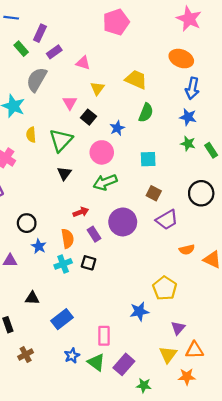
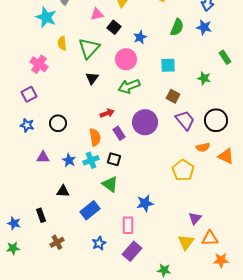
pink triangle: (70, 103) -> (97, 14), turned 48
green semicircle: (146, 113) -> (177, 27), moved
green star: (188, 144) -> (204, 78), moved
black circle: (201, 193) -> (216, 120), moved
purple trapezoid: (167, 220) -> (185, 120), turned -100
blue star: (39, 246) -> (69, 160), moved
yellow pentagon: (165, 288) -> (183, 170), moved
blue star: (139, 311) -> (145, 203), moved
green triangle: (96, 362) -> (110, 184), moved
purple rectangle: (124, 364) -> (132, 251), moved
orange star: (187, 377) -> (221, 260), moved

